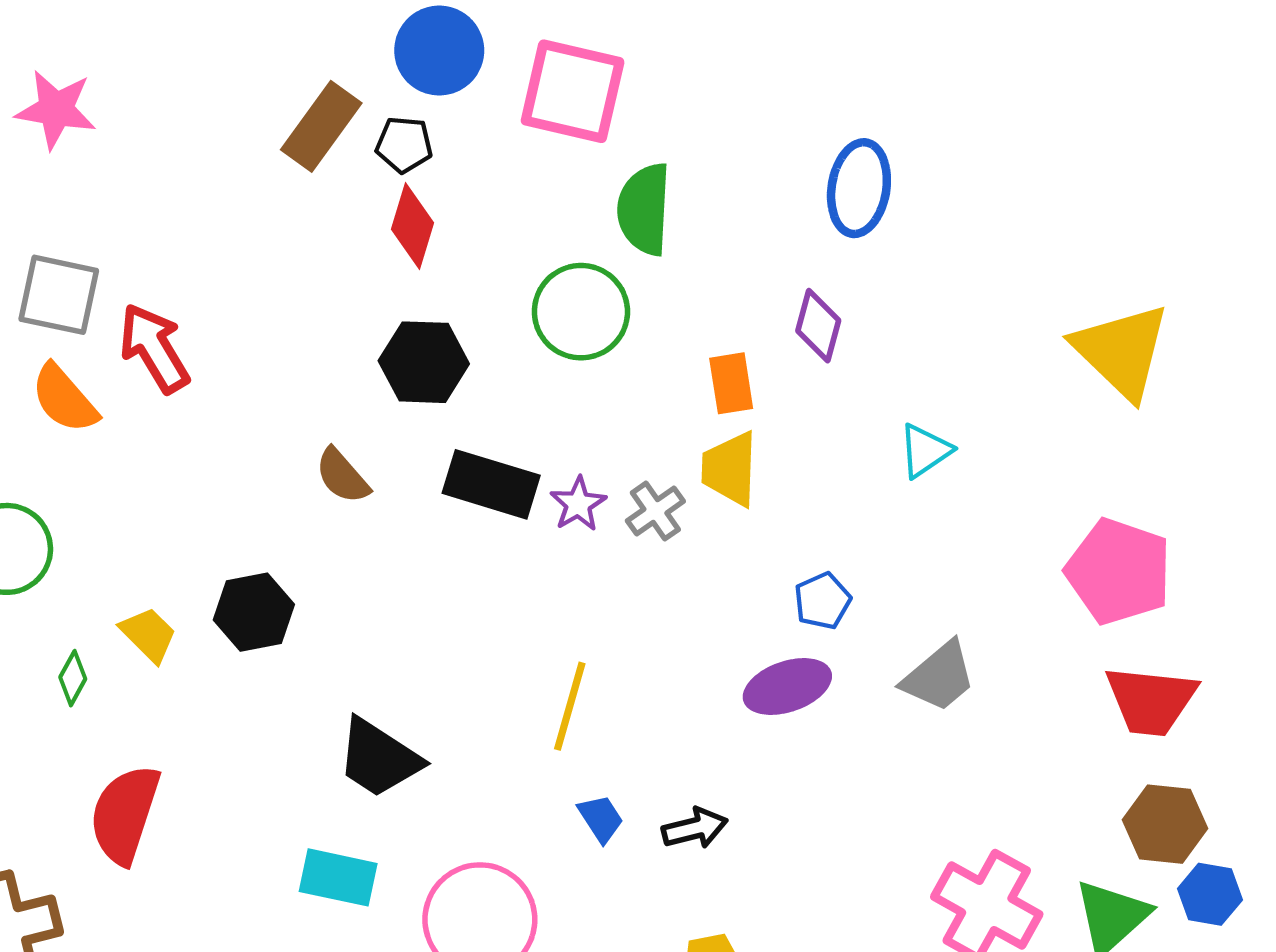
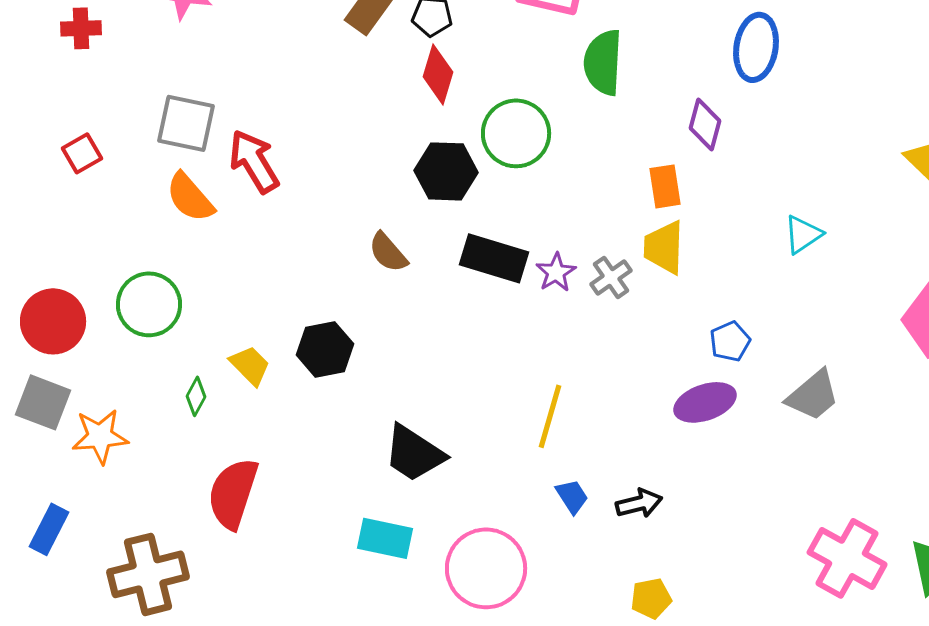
green circle: (581, 312) -> (516, 133), moved
purple diamond: (818, 326) -> (705, 124), moved

